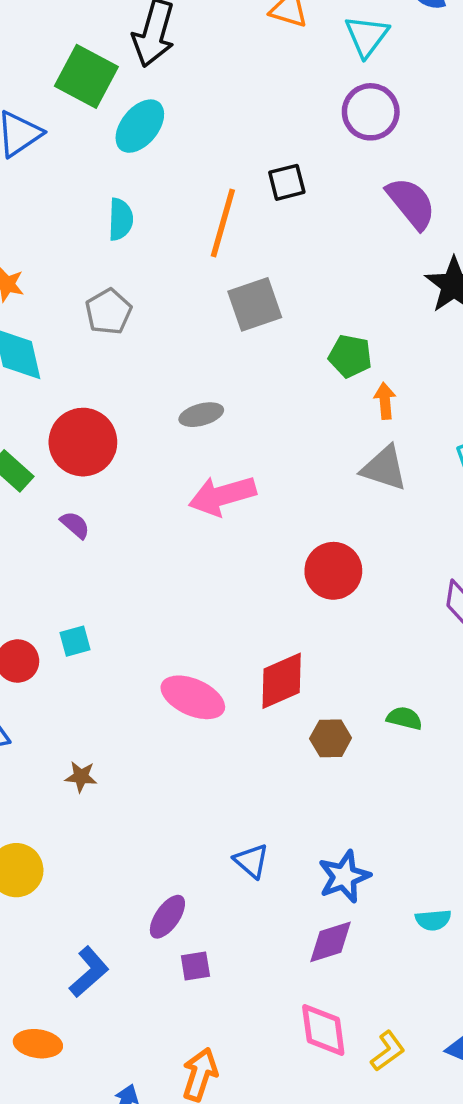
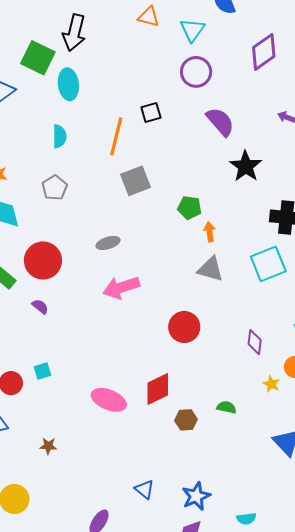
cyan ellipse: (140, 126) -> (68, 84), turned -44

